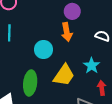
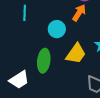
orange arrow: (67, 32) -> (79, 13), turned -138

